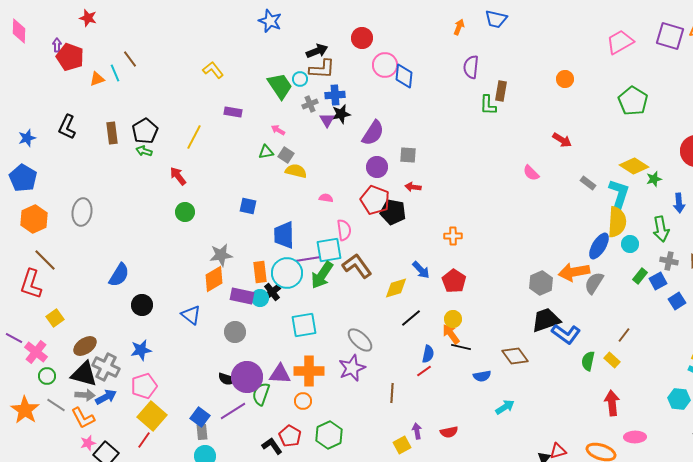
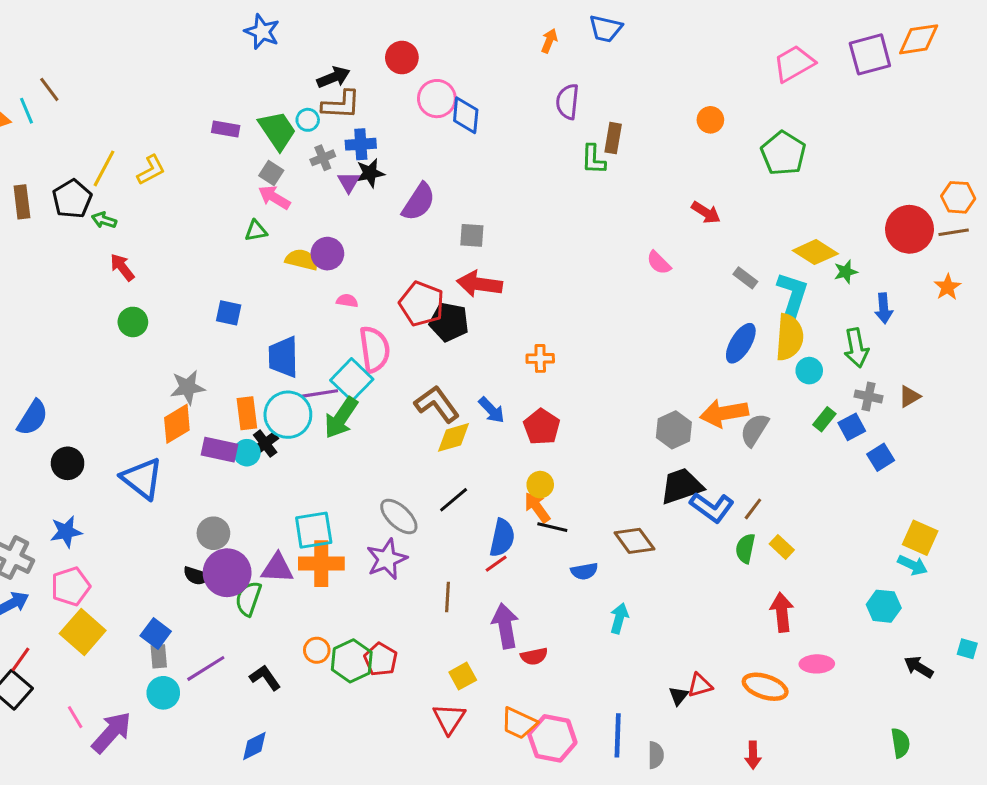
purple square: (670, 36) -> (870, 54), turned -32
yellow L-shape: (213, 70) -> (151, 170), moved, turned 100
green pentagon: (633, 101) -> (783, 153), moved
purple rectangle: (233, 112) -> (226, 129), moved
pink arrow: (278, 130) -> (274, 197), size x1.5
yellow line: (194, 137) -> (104, 168), moved
green arrow: (144, 151) -> (104, 220), moved
gray square: (286, 155) -> (271, 173), moved
purple circle: (377, 167) -> (327, 254), moved
red arrow: (413, 187) -> (479, 284), size x1.8
pink semicircle: (344, 230) -> (375, 349), size x1.4
blue ellipse: (599, 246) -> (741, 343), moved
cyan square: (329, 250) -> (352, 380), turned -36
brown L-shape: (357, 266) -> (437, 404), moved
blue triangle: (191, 315) -> (142, 479), size x1.4
black line: (411, 318) -> (454, 500), moved
cyan square: (304, 325) -> (314, 530), moved
gray circle: (235, 332) -> (213, 533), moved
brown line: (624, 335) -> (753, 509), moved
blue semicircle: (428, 354) -> (502, 538), size x1.4
orange circle: (303, 401) -> (317, 650), moved
cyan arrow: (505, 407) -> (619, 618), turned -42
purple line: (233, 411) -> (206, 668), moved
purple arrow: (417, 431) -> (505, 626), moved, size x1.8
red pentagon: (290, 436) -> (381, 659), moved
red line: (144, 440) -> (20, 659), moved

